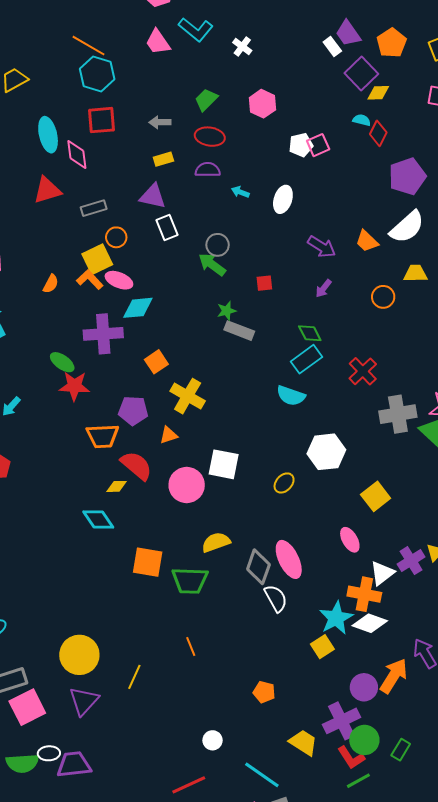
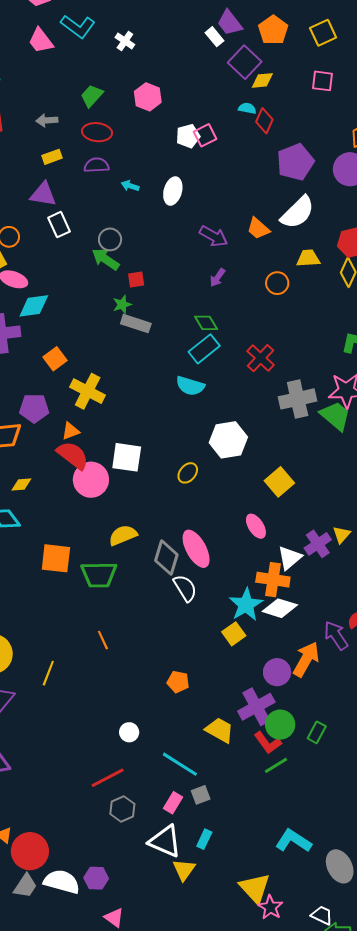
red square: (264, 283) -> (136, 280), moved
red semicircle: (136, 466) -> (73, 455), moved

